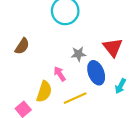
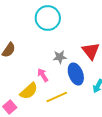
yellow semicircle: (44, 92) -> (29, 91), turned 30

